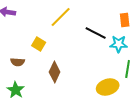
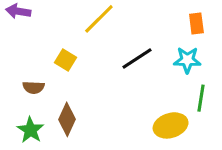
black line: (96, 33) -> (137, 58), moved, turned -60
brown diamond: (55, 72) -> (67, 119), moved

